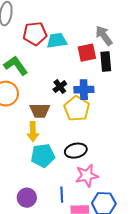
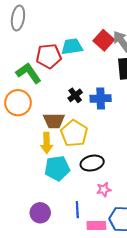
red pentagon: (35, 34) -> (49, 56), moved
red square: (87, 53) -> (104, 40), moved, turned -36
yellow pentagon: (77, 109) -> (74, 133), moved
pink star: (87, 176) -> (104, 190), size x0.6

